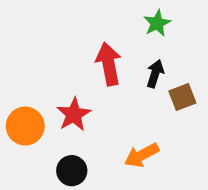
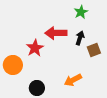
red arrow: (109, 64) -> (56, 33), turned -80
red star: (74, 114) -> (35, 48), moved

